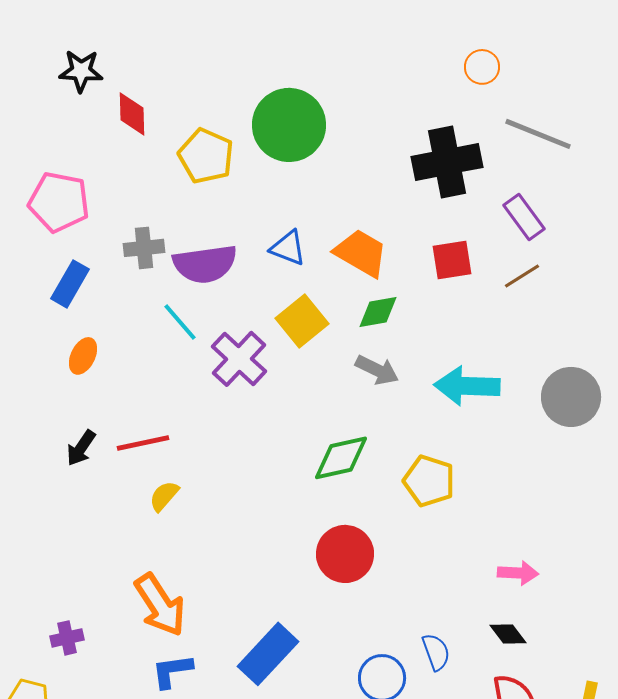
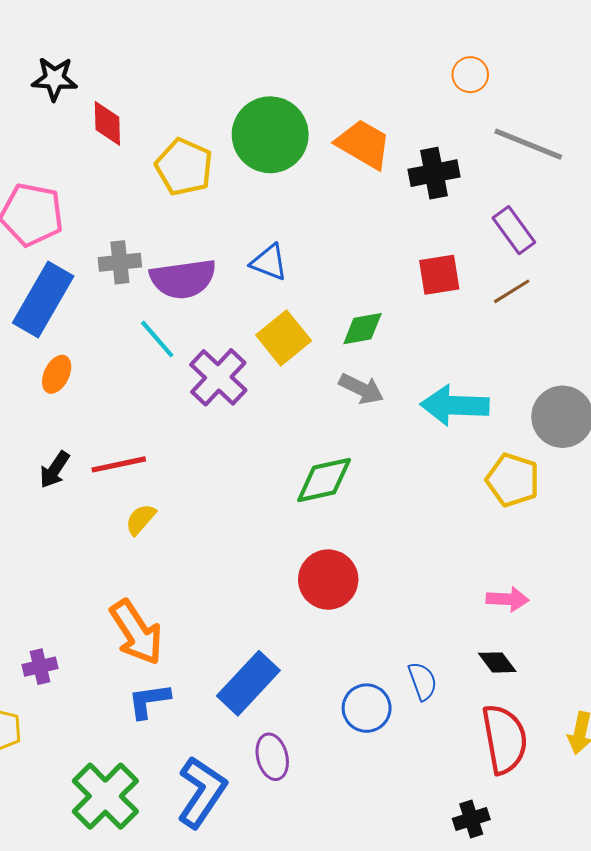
black cross: (447, 162) -> (434, 173), size x0.7
orange trapezoid: (361, 253) -> (363, 144), moved
blue rectangle: (70, 284) -> (43, 300), size x1.5
yellow pentagon: (429, 481) -> (513, 480), moved

